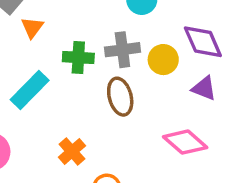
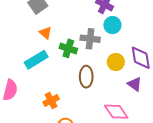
orange triangle: (32, 27) -> (45, 33), moved, turned -40
gray cross: (122, 50) -> (90, 39), moved

